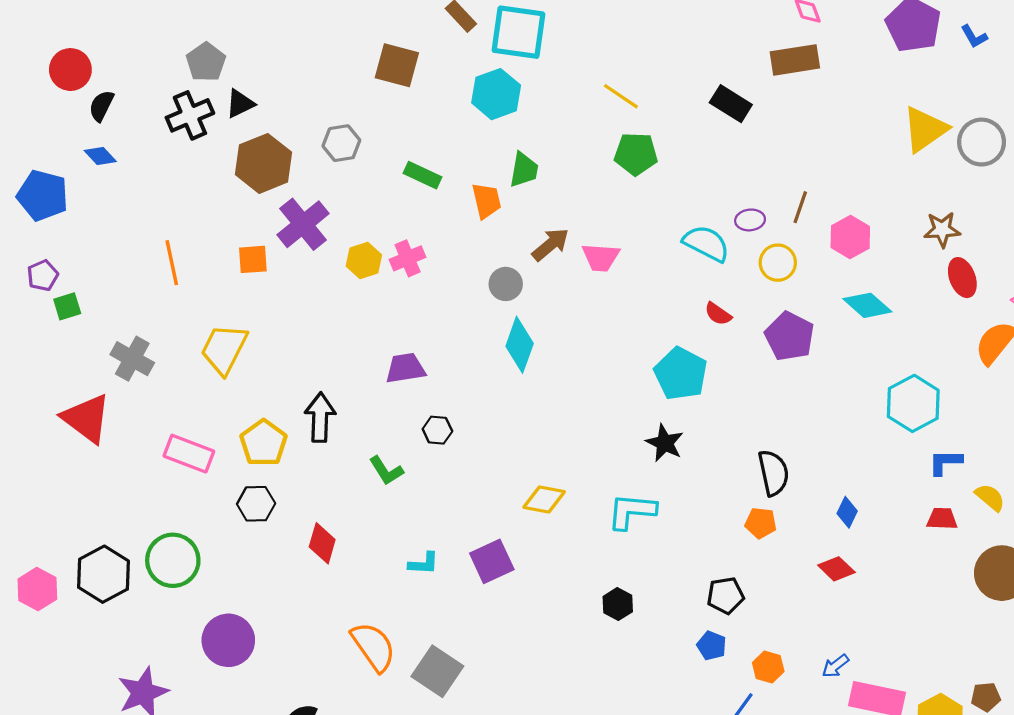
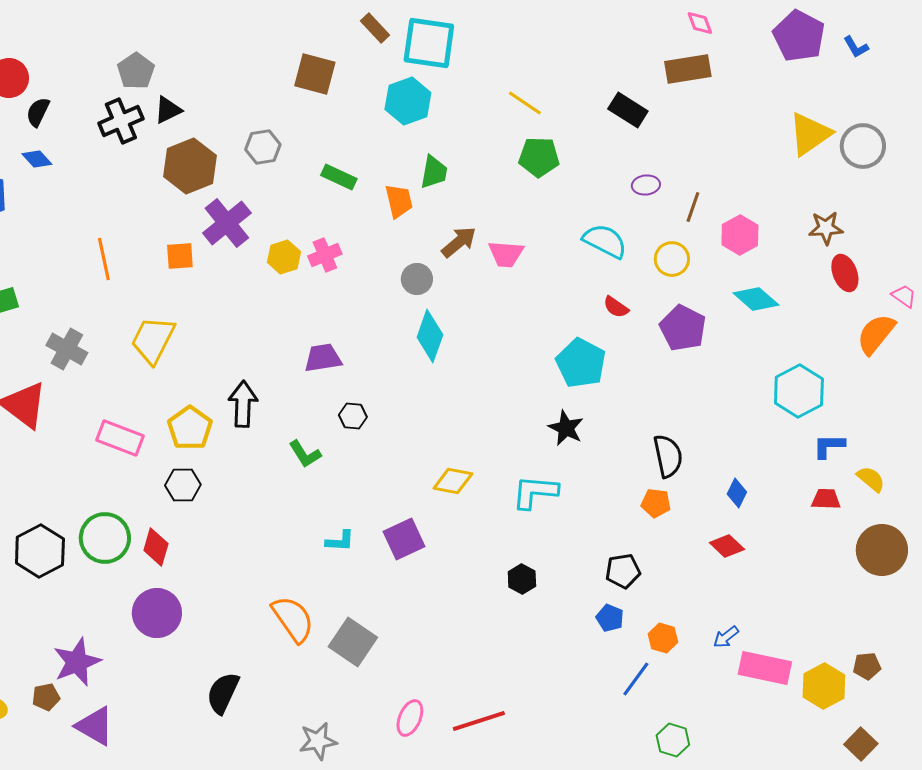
purple ellipse: (750, 220) -> (646, 185), moved
red diamond: (322, 543) -> (156, 547), moved

